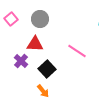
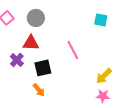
pink line: (77, 51) -> (73, 50), turned 30
black square: (47, 69) -> (43, 68), turned 30

